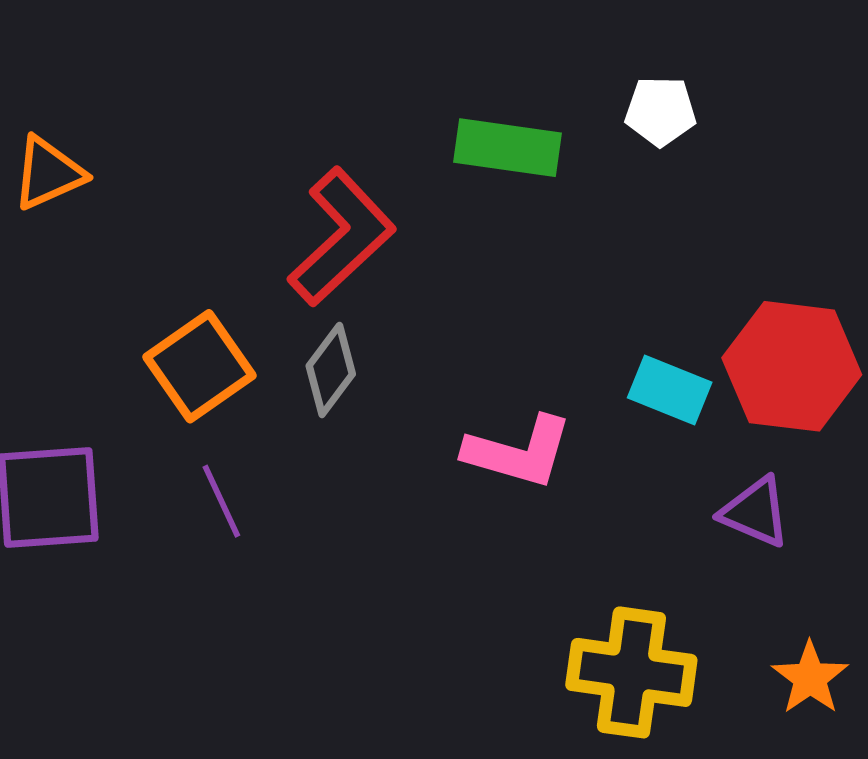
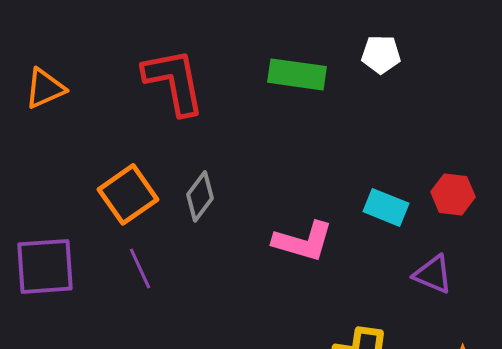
red L-shape: (342, 237) -> (174, 81), moved, turned -58
red hexagon: (792, 366) -> (453, 194), size x0.6

